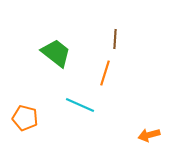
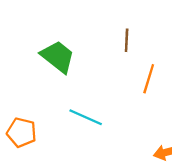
orange line: (105, 73) -> (149, 79), moved

